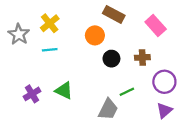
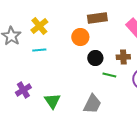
brown rectangle: (114, 14) -> (97, 18), turned -36
green triangle: (64, 91) -> (52, 101), moved, turned 30
green line: (127, 92) -> (109, 75), moved, turned 40

